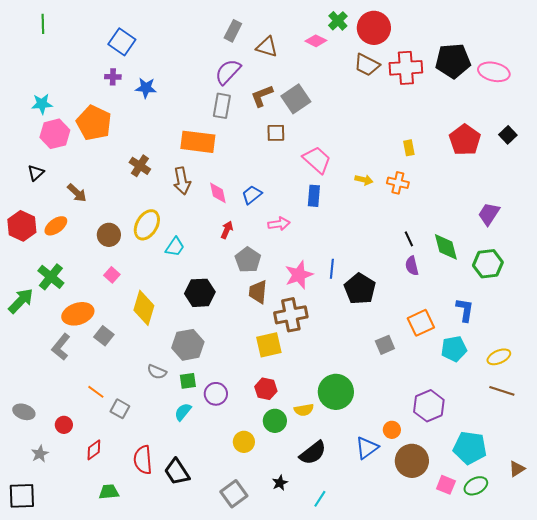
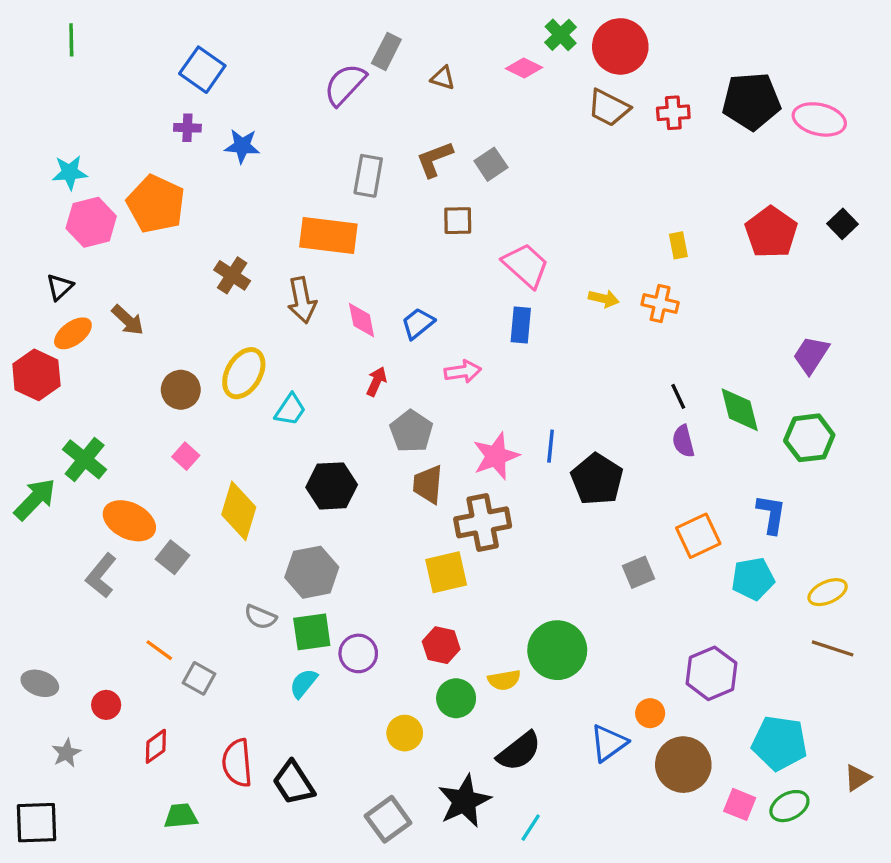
brown triangle: (267, 47) -> (443, 78), size x0.7
red cross: (406, 68) -> (673, 113), size x0.6
purple semicircle: (228, 72) -> (345, 85), moved
gray square: (296, 99) -> (491, 164), size x0.7
orange ellipse: (56, 226) -> (73, 333), moved
orange ellipse: (78, 314) -> (129, 521), turned 44
green square: (188, 381) -> (312, 632), size x1.4
black star: (280, 483) -> (464, 801), size x2.0

